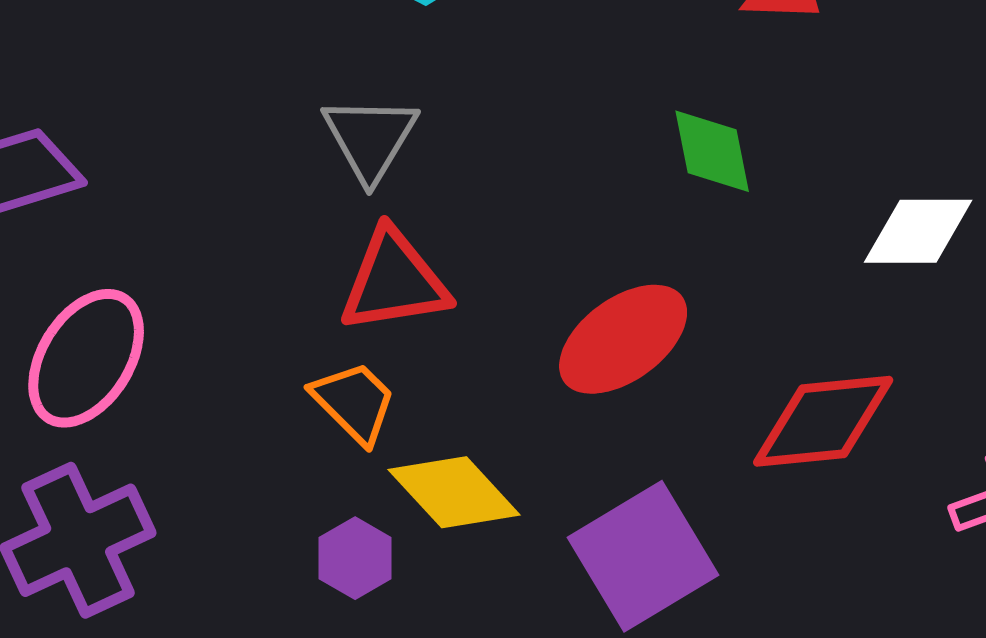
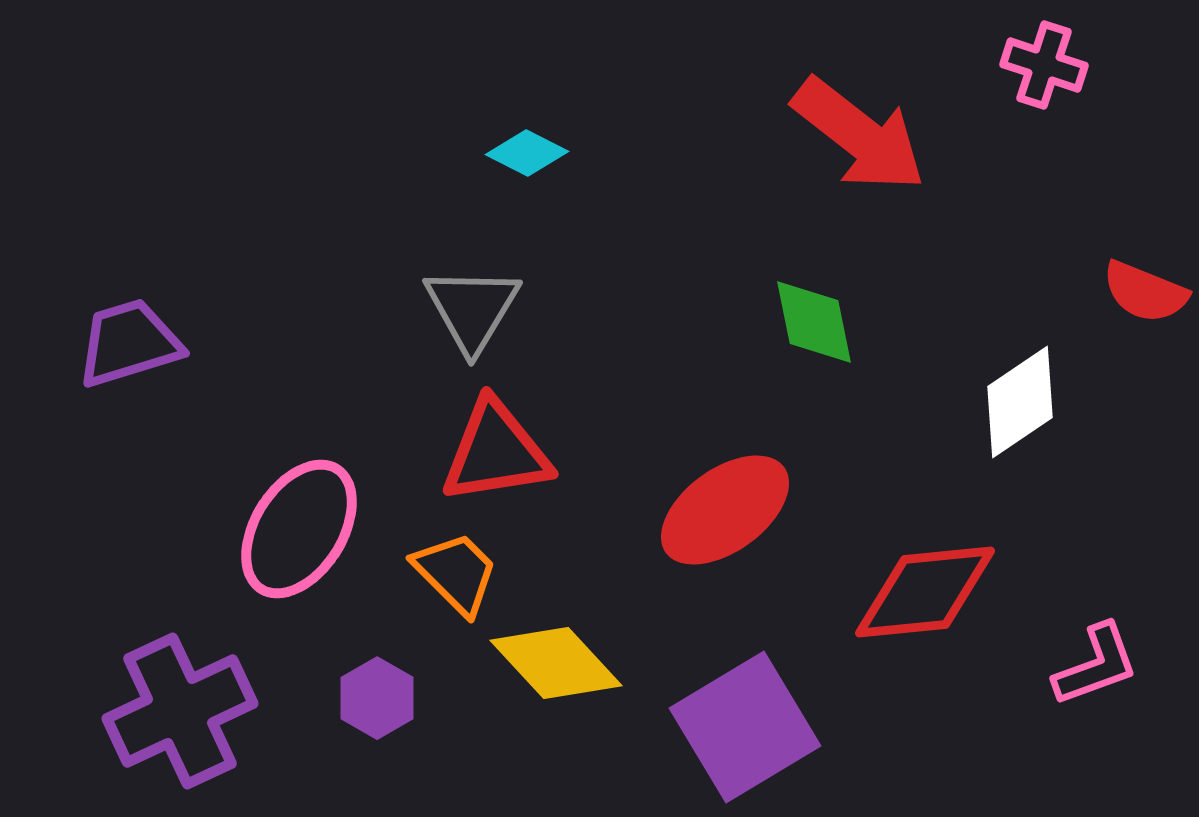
white diamond: (918, 231) -> (1020, 402), turned -34
pink ellipse: (86, 358) -> (299, 529), moved
purple hexagon: (355, 558) -> (377, 698), moved

